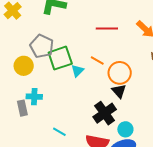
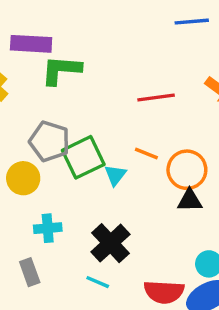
black triangle: (119, 91) -> (190, 200), turned -42
gray rectangle: (22, 108) -> (30, 272), moved
black cross: (105, 113) -> (110, 243), moved

